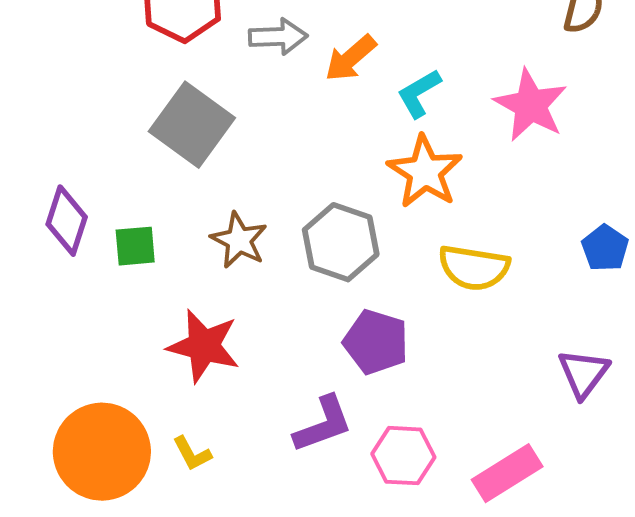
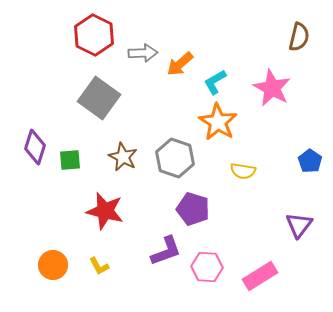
yellow semicircle: (474, 268) -> (243, 171), size x0.7
orange circle: (102, 452) -> (53, 265), size x0.6

